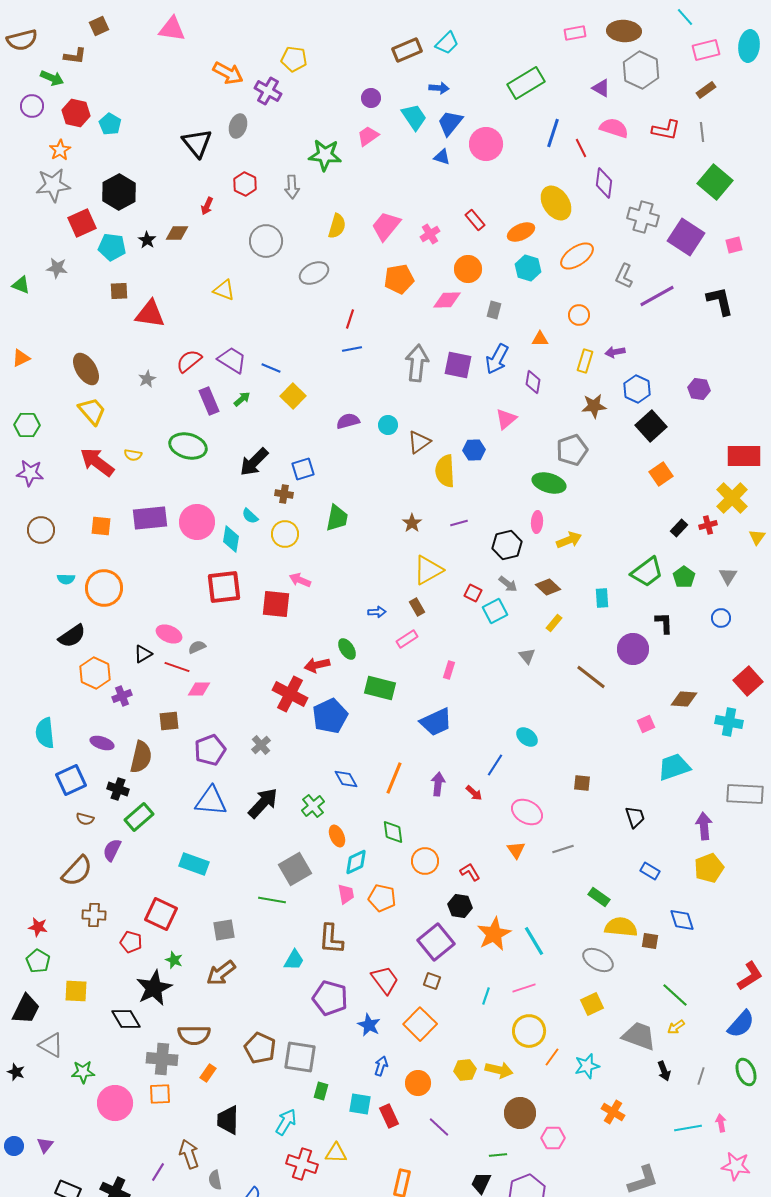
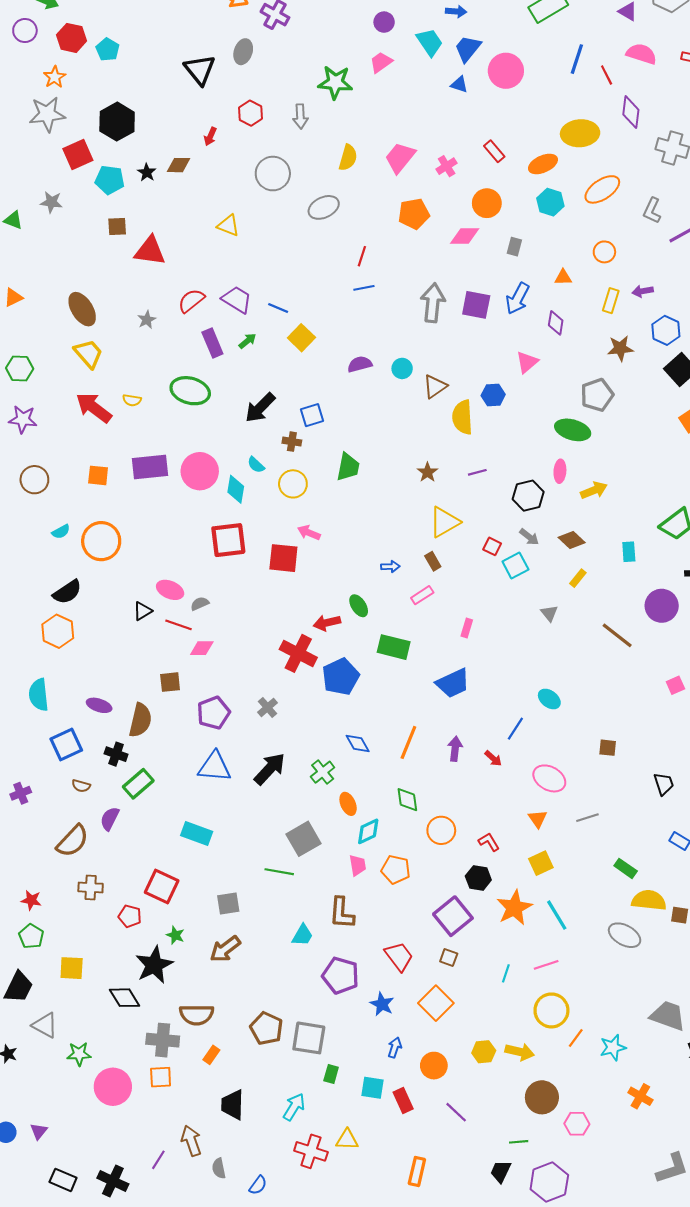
yellow ellipse: (556, 203) -> (580, 133), turned -60
cyan semicircle: (66, 579) -> (61, 532), turned -30
orange hexagon: (95, 673) -> (58, 631), moved
purple cross: (122, 696) -> (21, 793), moved
yellow square: (592, 1004) -> (541, 863), moved

